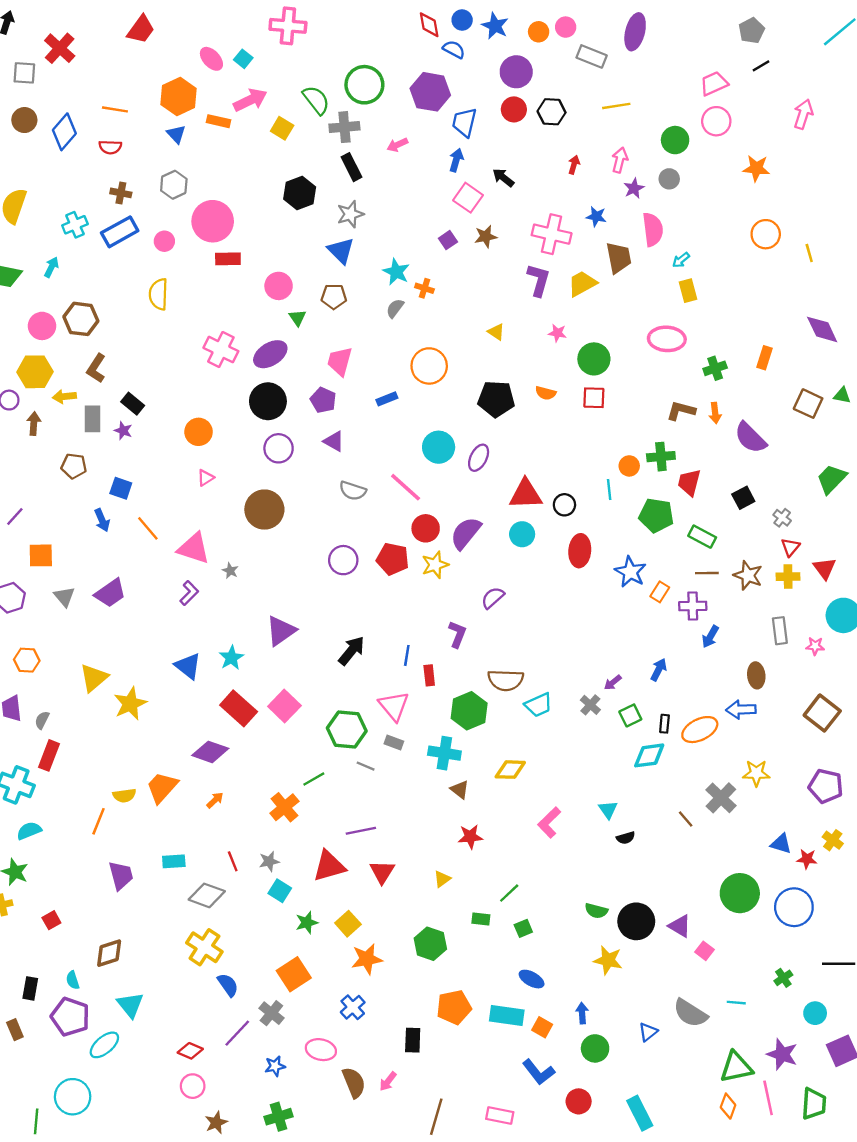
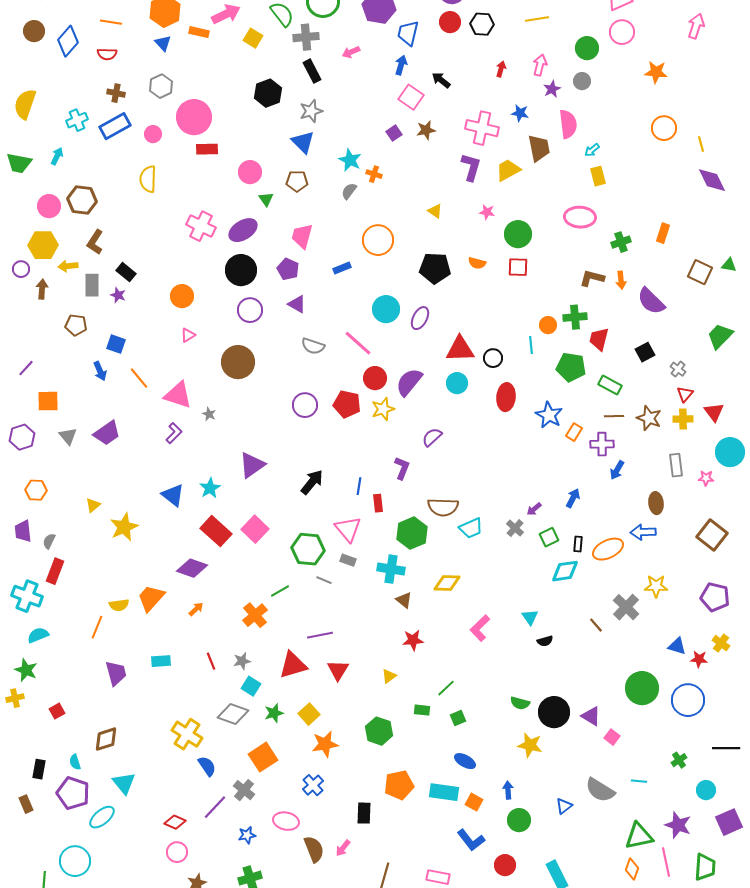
purple diamond: (822, 329) -> (712, 180), moved
yellow triangle: (94, 678) -> (93, 505), size x0.6
gray diamond: (207, 895) -> (233, 714), moved

